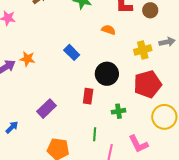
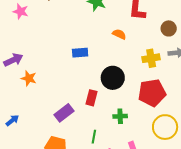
brown circle: (150, 10) -> (169, 28), moved
blue rectangle: (72, 52) -> (80, 53), turned -56
orange star: (27, 59) -> (29, 78), moved
purple rectangle: (47, 109) -> (64, 113), moved

